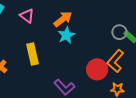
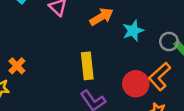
cyan star: (66, 35) -> (133, 31), moved
yellow rectangle: (33, 54) -> (87, 66), moved

